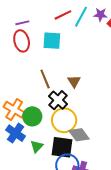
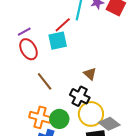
red line: (63, 15) -> (63, 25), moved
brown line: (45, 79) -> (45, 81), moved

